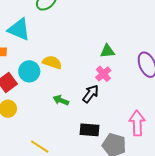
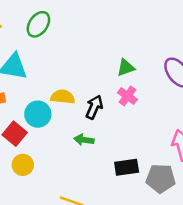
black arrow: (91, 94) -> (94, 107), moved

